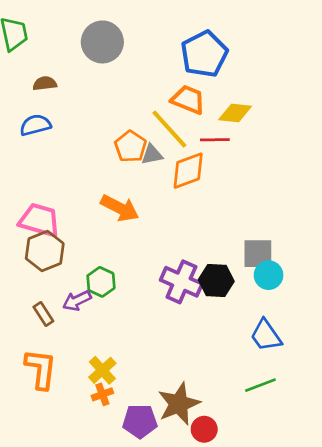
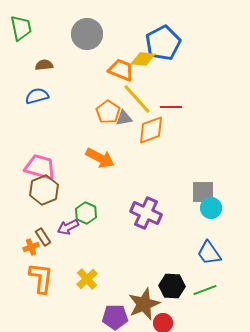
orange trapezoid: (188, 100) -> (121, 70), moved
yellow diamond: (235, 113) -> (143, 59), moved
black hexagon: (216, 280) -> (172, 286), moved
orange cross: (102, 394) -> (31, 247), moved

